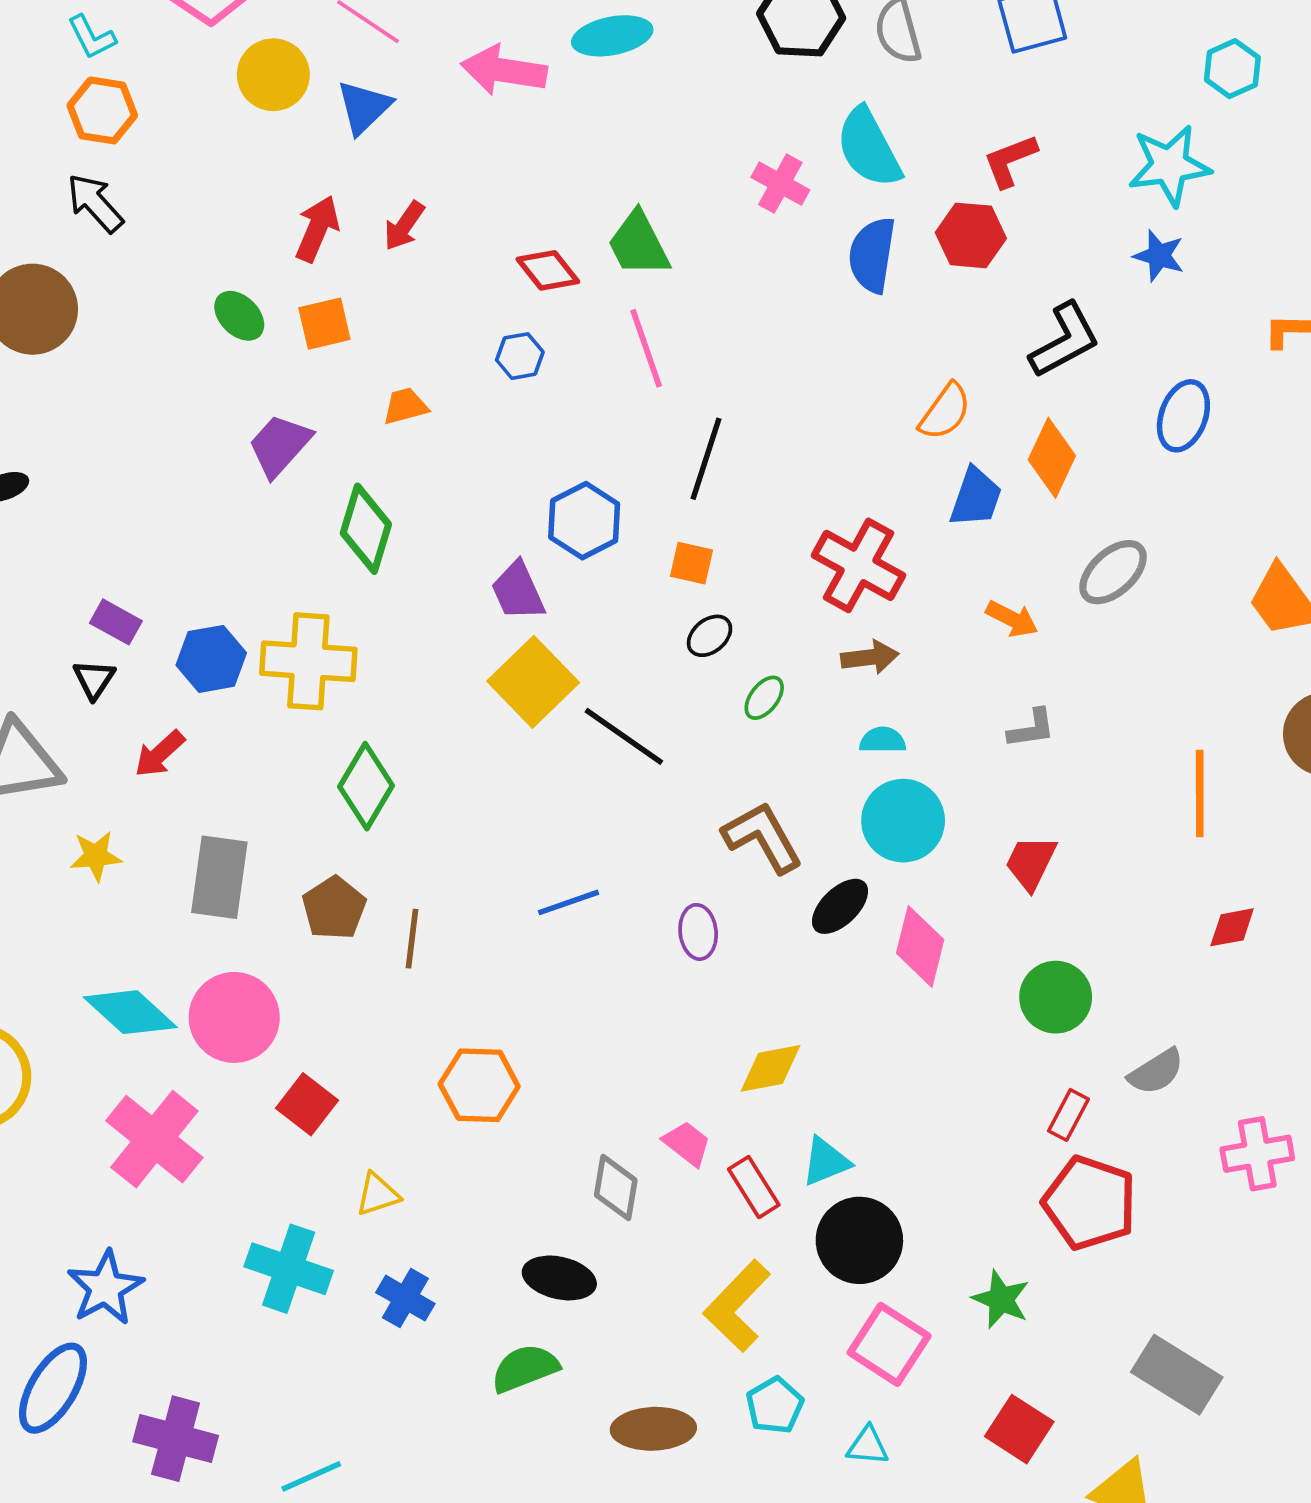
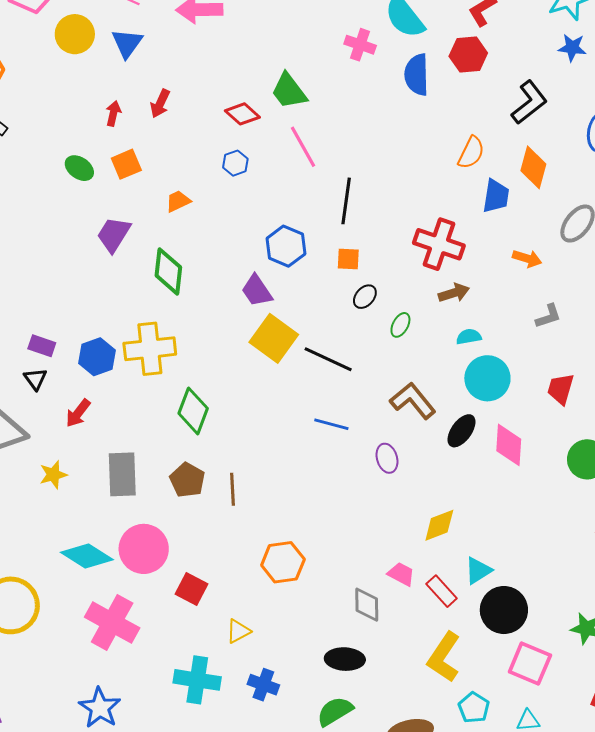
red arrow: (317, 229) -> (113, 113), size x0.7
blue line: (568, 902) -> (331, 424), moved, turned 44

